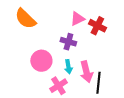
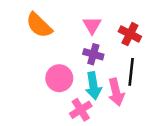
pink triangle: (77, 19) -> (92, 25), moved, turned -35
cyan arrow: (68, 67) -> (93, 86), size x1.5
black line: (98, 83) -> (131, 72), moved

